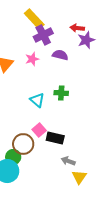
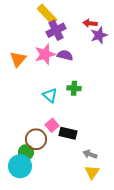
purple semicircle: (60, 55) -> (65, 55), moved
pink star: (32, 59) -> (45, 54), size x1.5
gray arrow: (68, 161) -> (90, 154), moved

